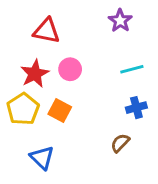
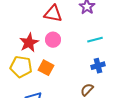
red triangle: (47, 31) -> (53, 14), moved
yellow pentagon: (23, 109) -> (21, 67), turned -30

